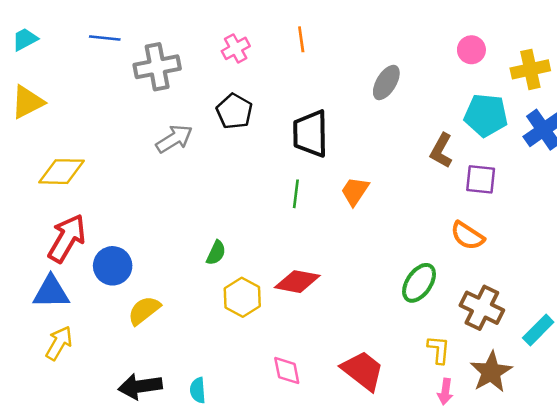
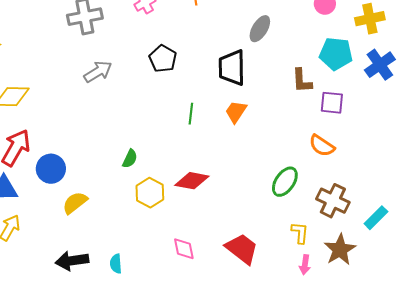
black pentagon: (234, 111) -> (163, 59), moved
black trapezoid: (310, 134) -> (232, 68), moved
brown L-shape: (441, 151) -> (302, 81), turned -32

